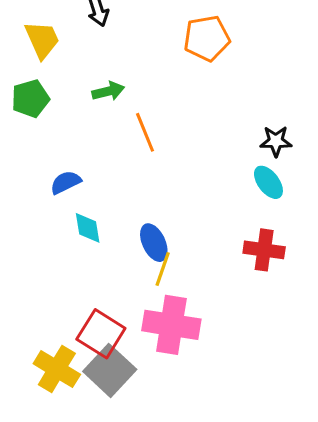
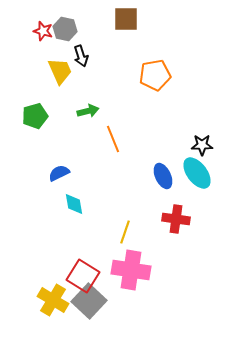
yellow trapezoid: (42, 40) -> (60, 71), moved
cyan ellipse: (268, 182) -> (197, 173), size x1.4
blue ellipse: (154, 243) -> (163, 176), moved
red cross: (264, 250) -> (176, 219), moved

